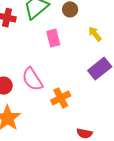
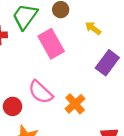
pink rectangle: (53, 38) -> (51, 44), size x1.5

